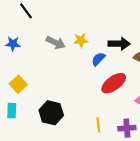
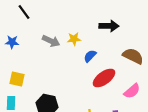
black arrow: (119, 44) -> (109, 26), moved
yellow square: (18, 84) -> (17, 79), turned -35

